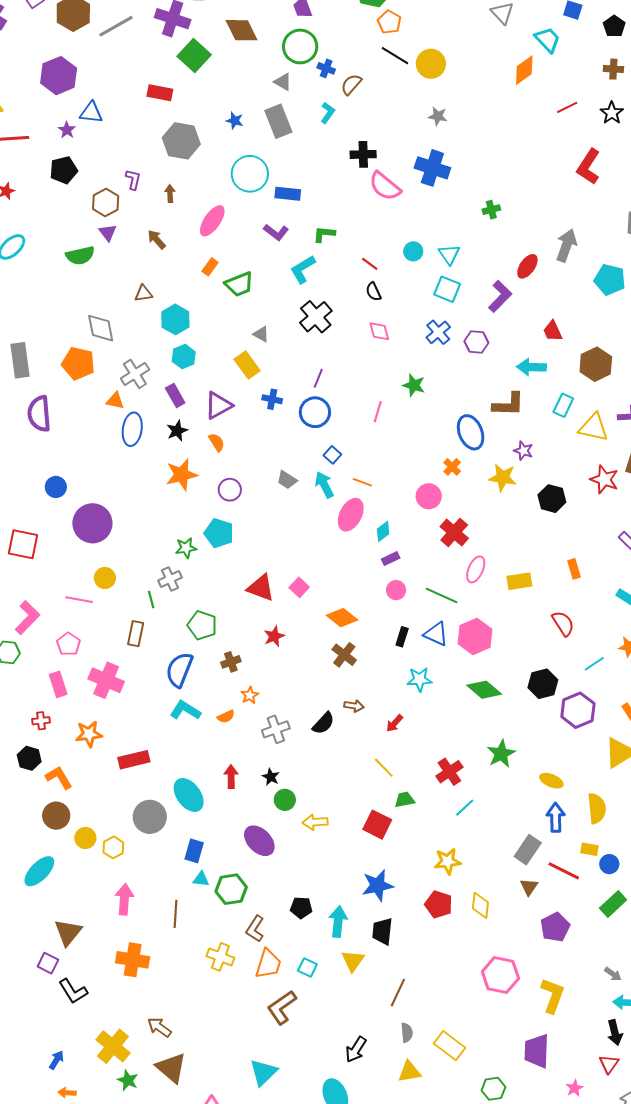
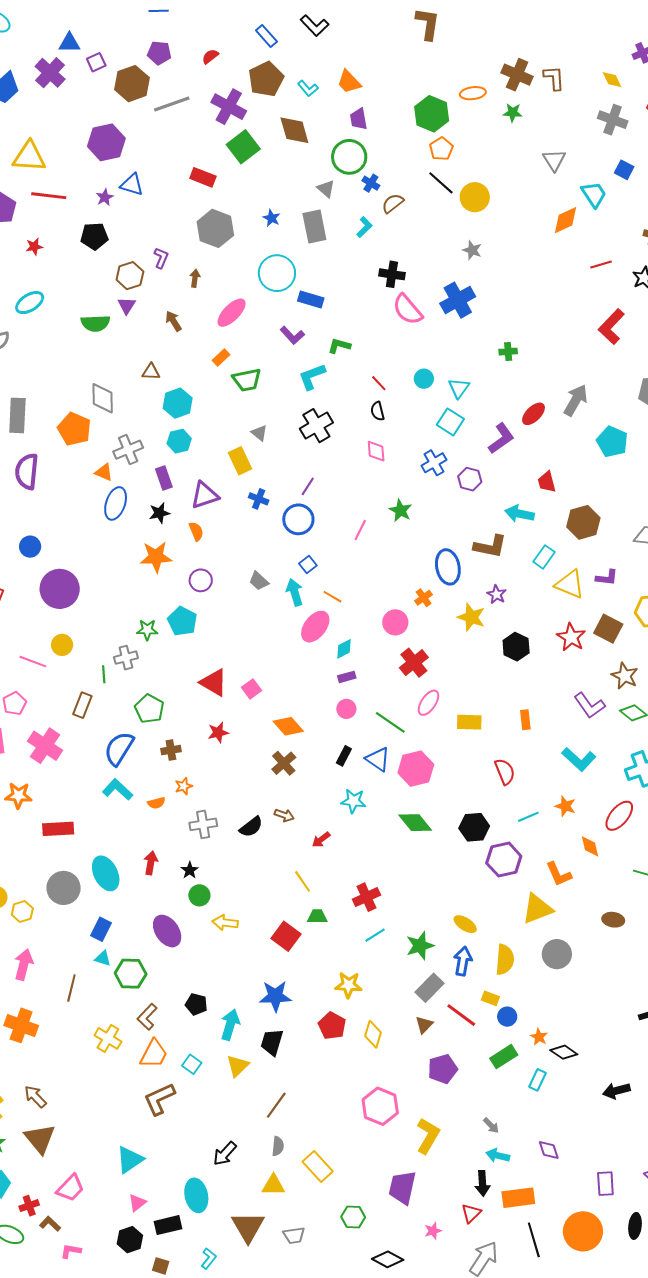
blue cross: (432, 168) -> (458, 300), turned 32
green star: (501, 754) -> (420, 946), moved

